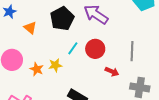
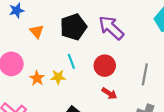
cyan line: (73, 48) -> (71, 61), moved, turned -64
red arrow: (112, 72) -> (109, 93), moved

